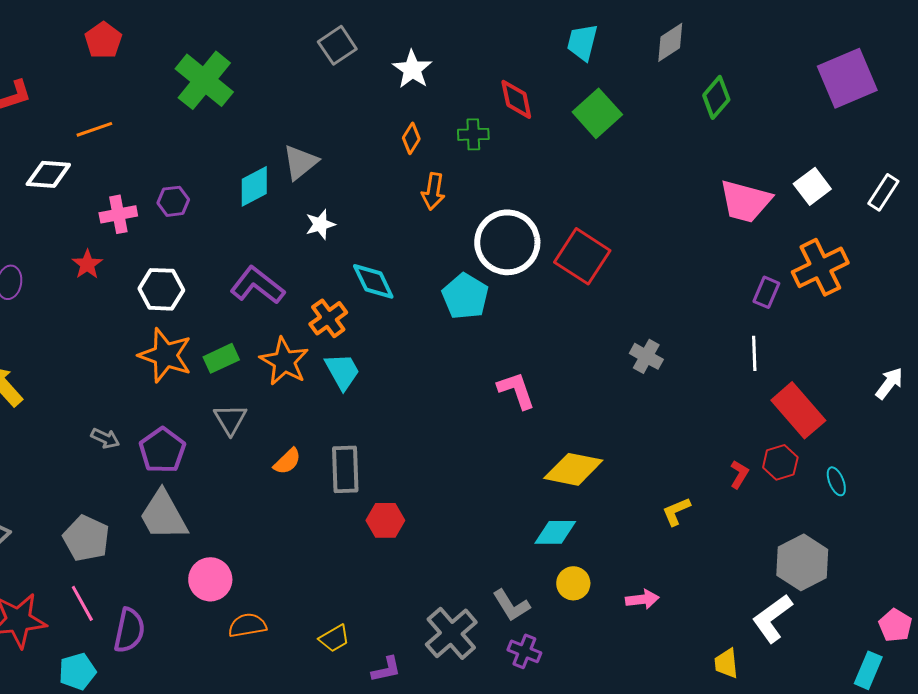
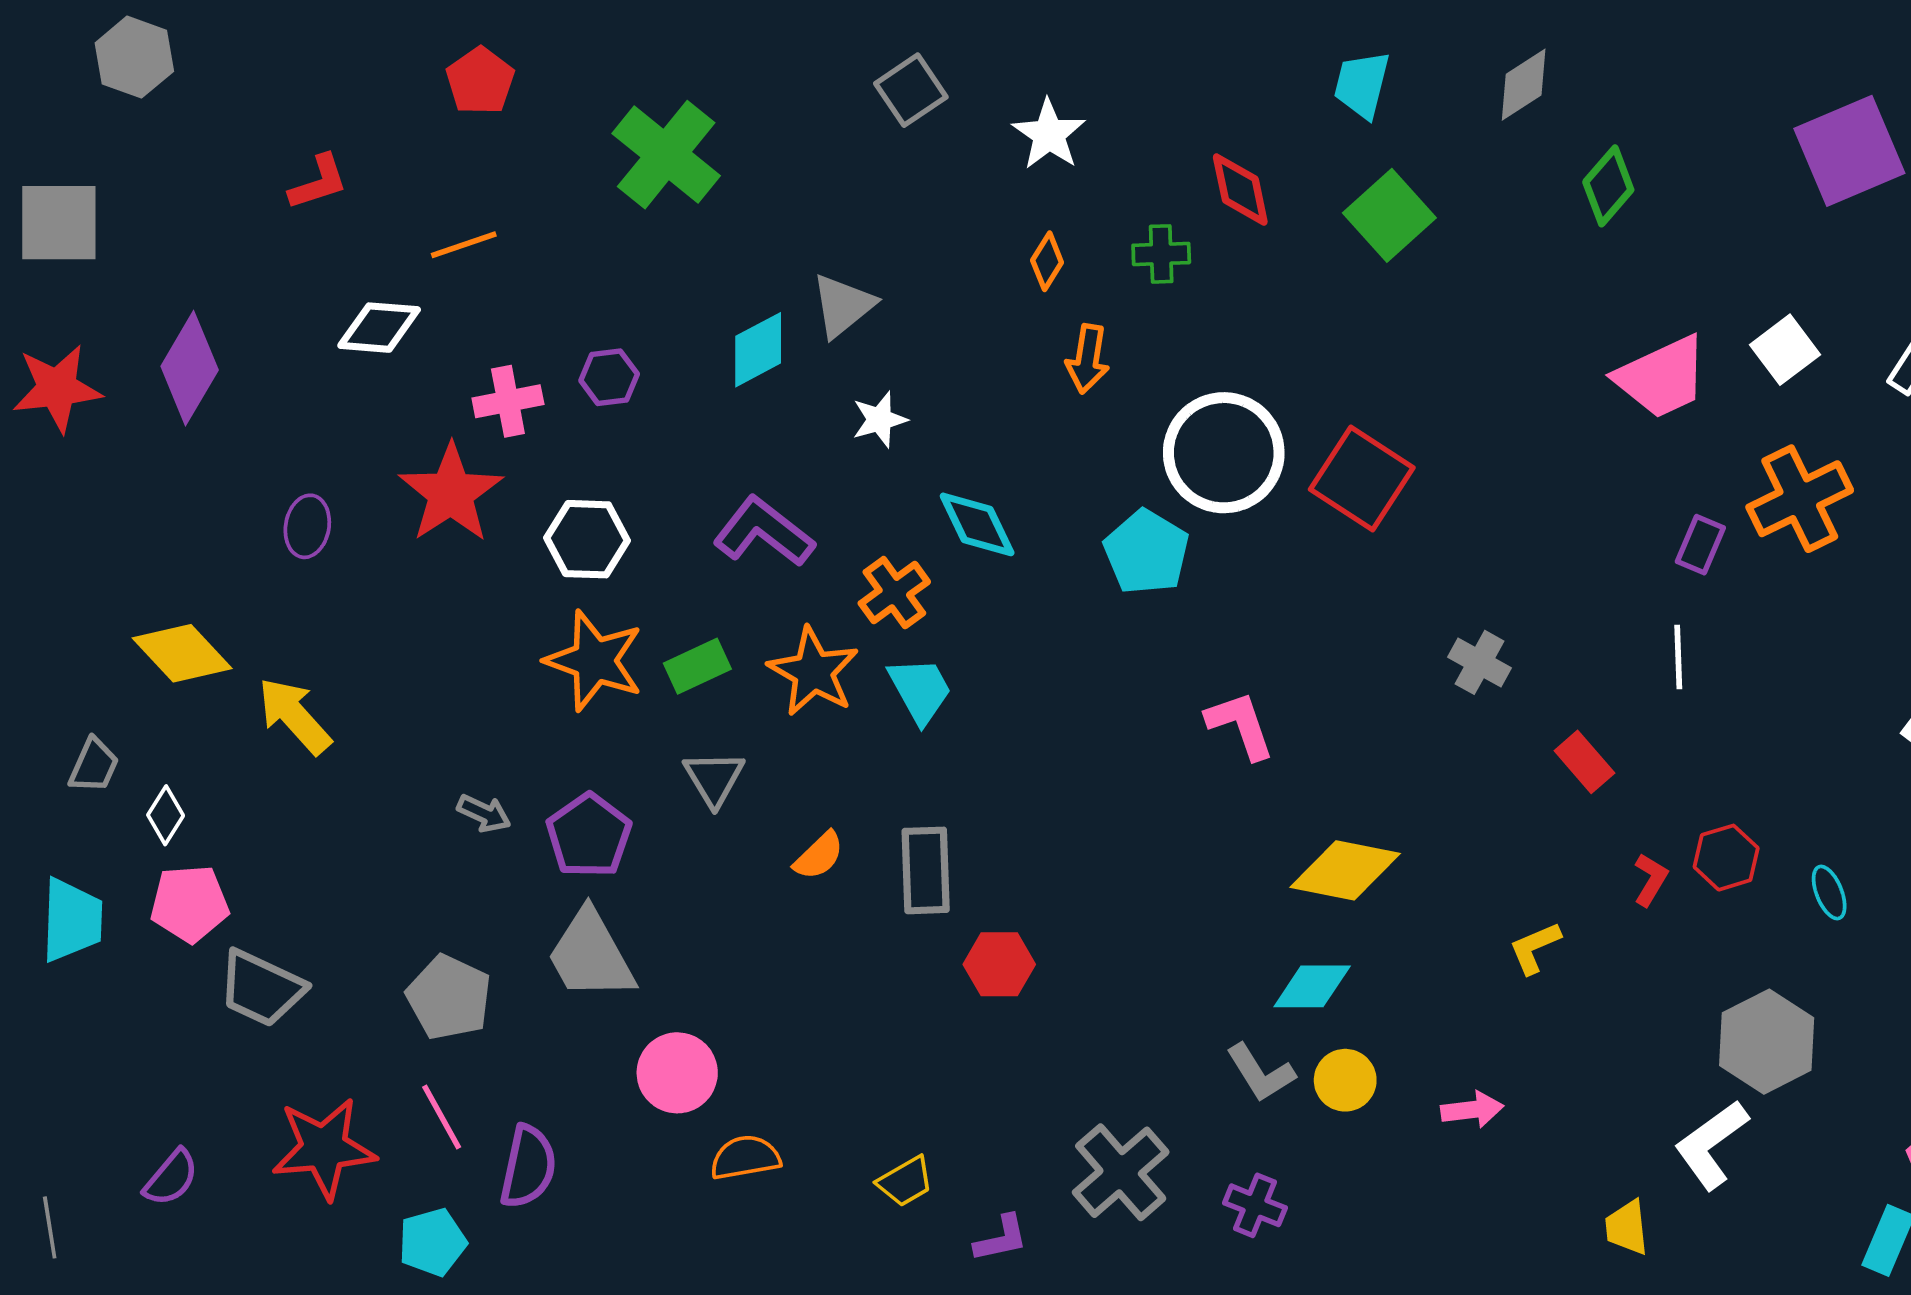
pink trapezoid: (745, 201) -> (1662, 377), turned -40
red star: (87, 264) -> (451, 493), size x1.8
red rectangle: (798, 410) -> (1584, 762), moved, size x0.6
gray L-shape: (511, 605) -> (1261, 1073), moved

